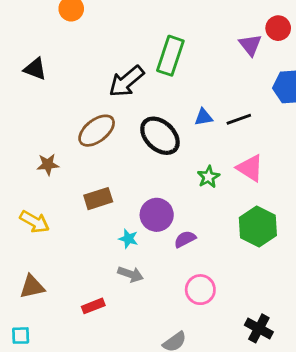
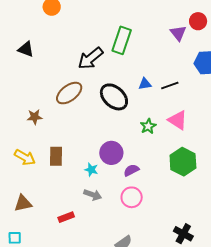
brown rectangle: (98, 199) -> (56, 156), moved, turned -72
pink circle: (200, 290) -> (132, 197), moved

